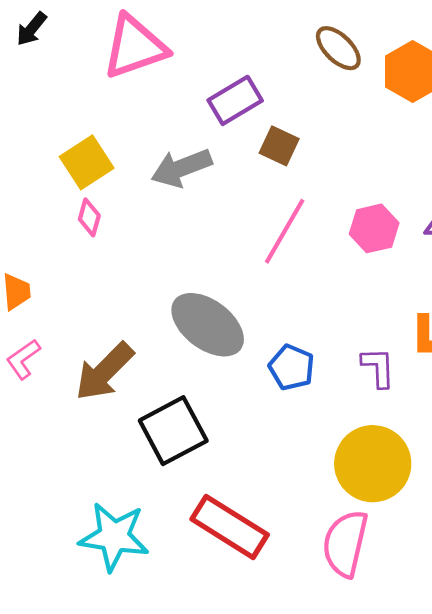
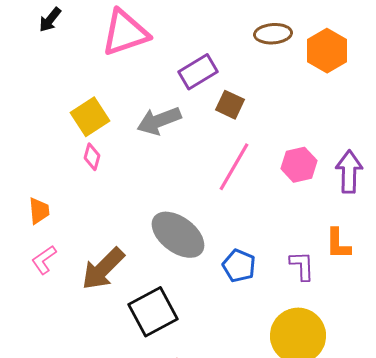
brown ellipse: (338, 48) -> (273, 34), turned -48

